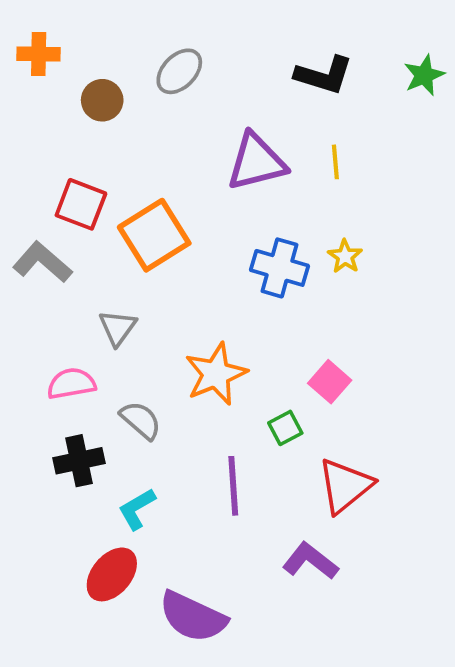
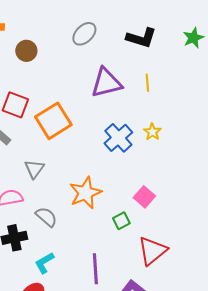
gray ellipse: (179, 71) -> (84, 34), moved
blue cross: (280, 268) -> (118, 138), turned 32
purple line: (233, 486) -> (95, 269), moved

